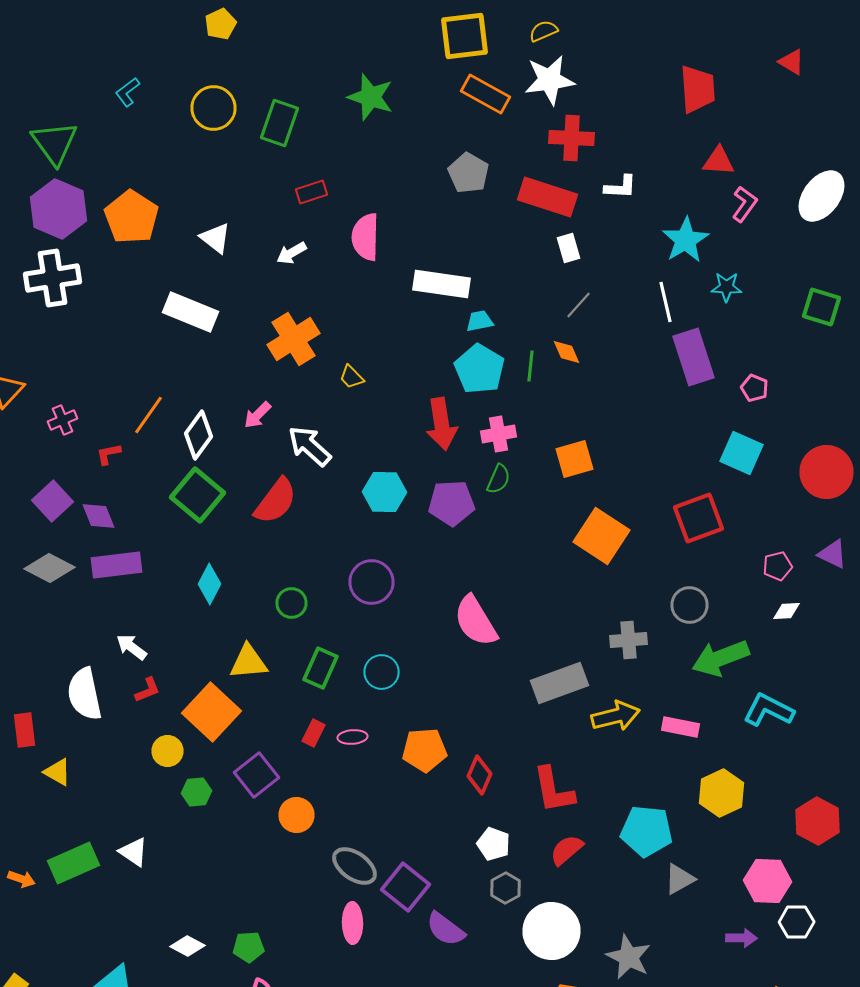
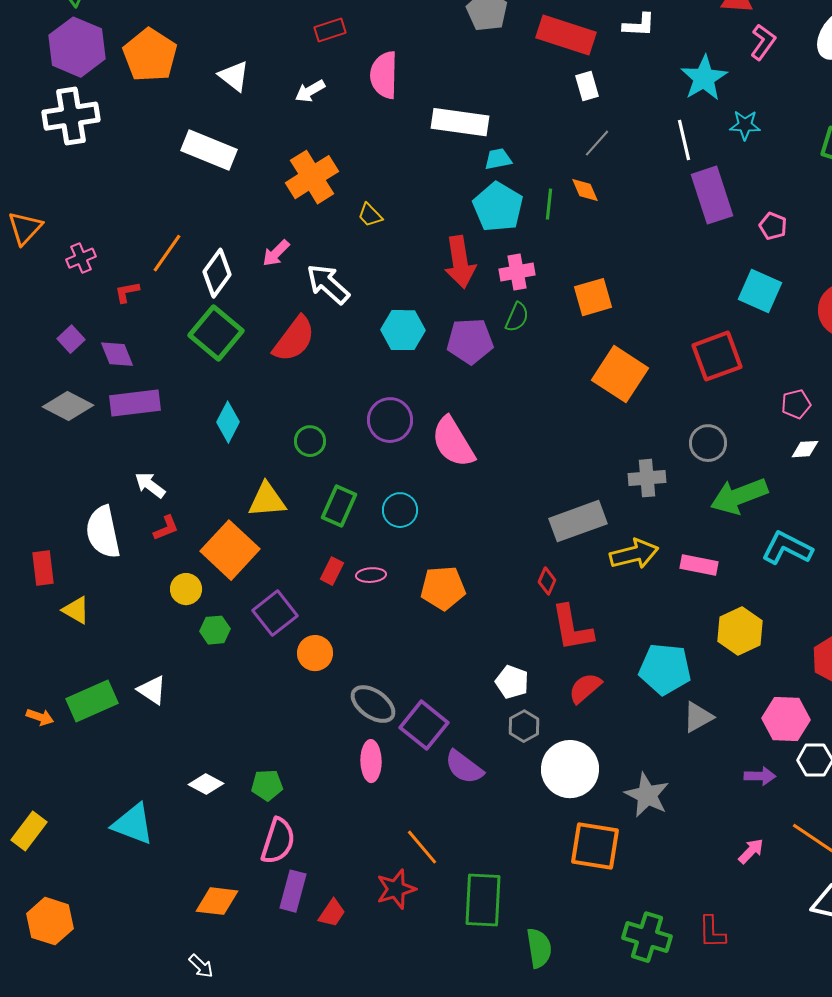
purple square: (52, 501) -> (71, 339), size x0.7
pink semicircle: (476, 621) -> (453, 442), moved
red diamond: (480, 775) -> (547, 581), moved, size x0.7

